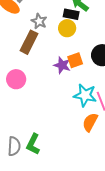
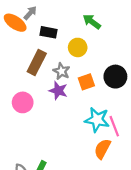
black rectangle: (71, 14) -> (49, 32), moved
gray star: (39, 21) -> (61, 71), moved
purple star: (62, 65) -> (58, 91), moved

